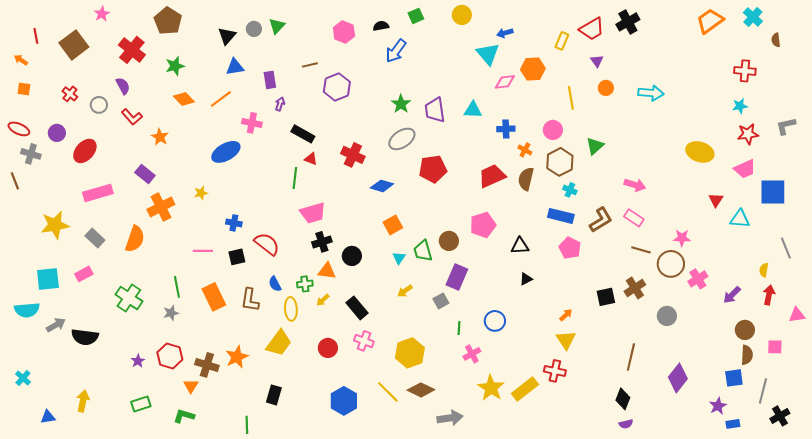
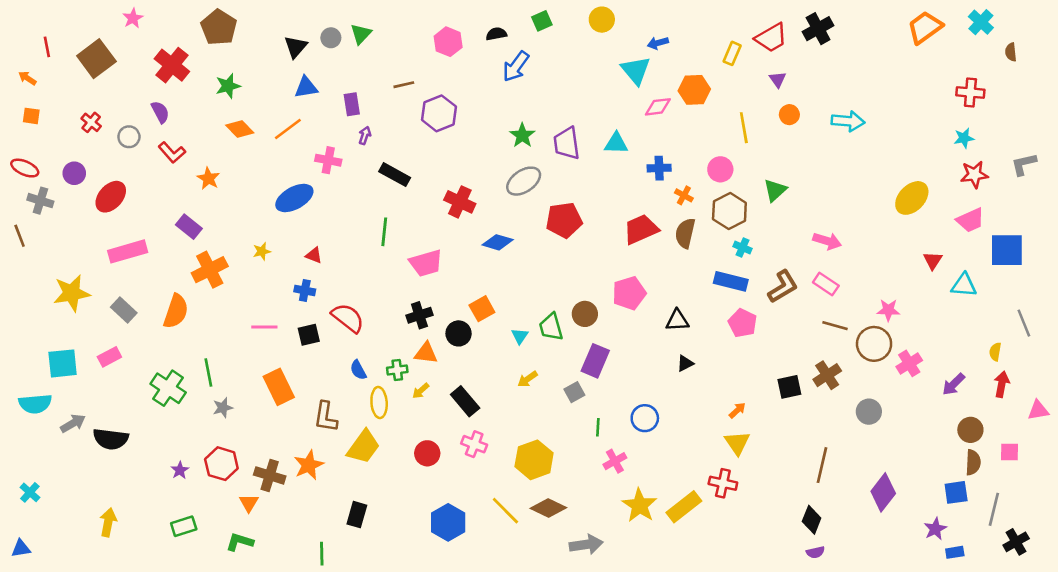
yellow ellipse: (700, 152) -> (912, 198), turned -64
red triangle: (311, 159) -> (314, 255), moved
pink trapezoid: (313, 213) -> (426, 263), moved
orange square: (393, 225) -> (482, 309), moved
green line: (177, 287) -> (208, 373), moved
brown L-shape: (250, 300) -> (326, 417), moved
blue triangle: (48, 417) -> (21, 548), moved

